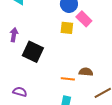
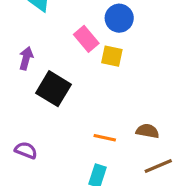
pink rectangle: (84, 19) -> (86, 39), moved
brown semicircle: (86, 72) -> (147, 131), moved

